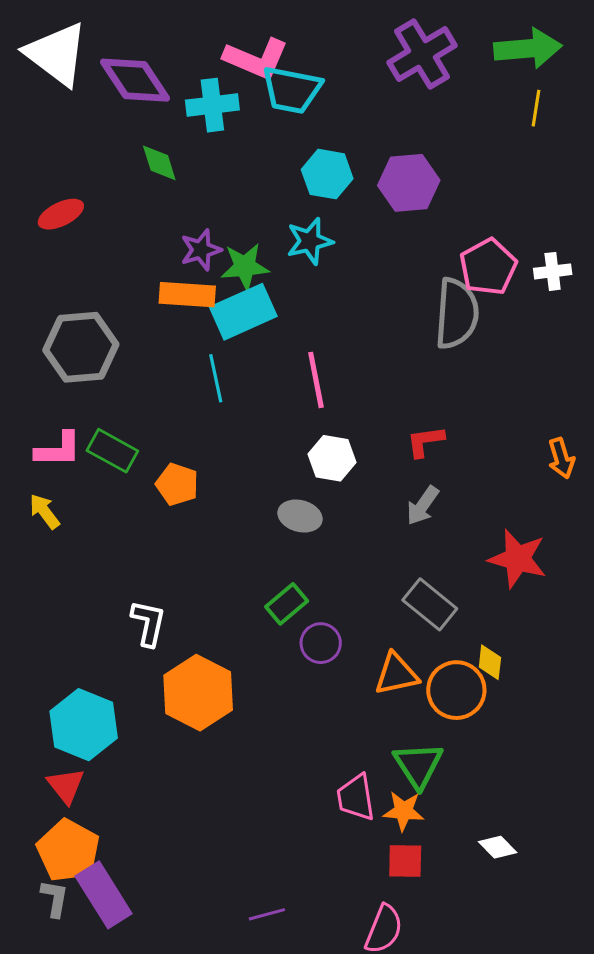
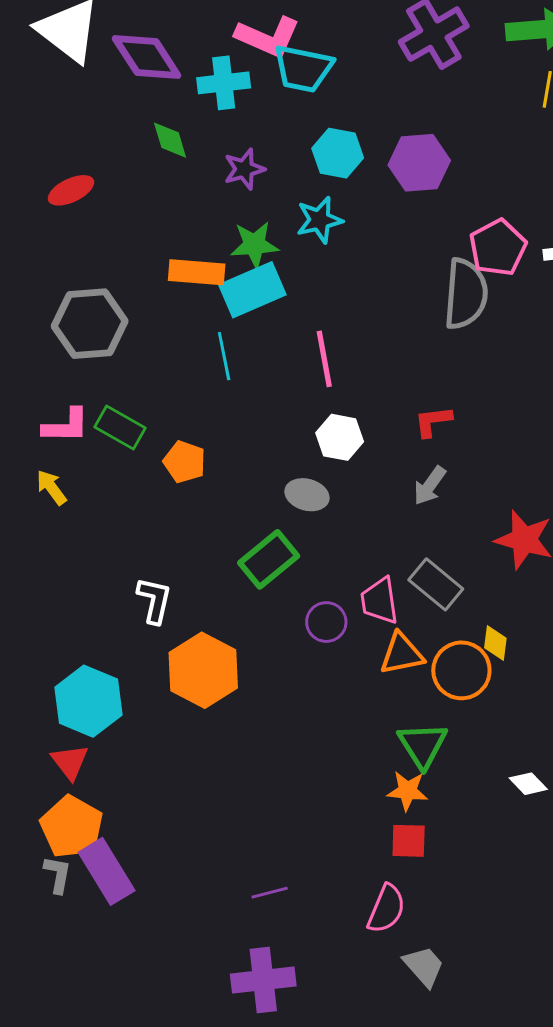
purple star: (201, 250) -> (244, 169), moved
green rectangle: (287, 604) -> (269, 559), moved, size x1.4
pink trapezoid: (356, 797) -> (379, 601), moved
white diamond: (498, 847) -> (528, 784), moved

